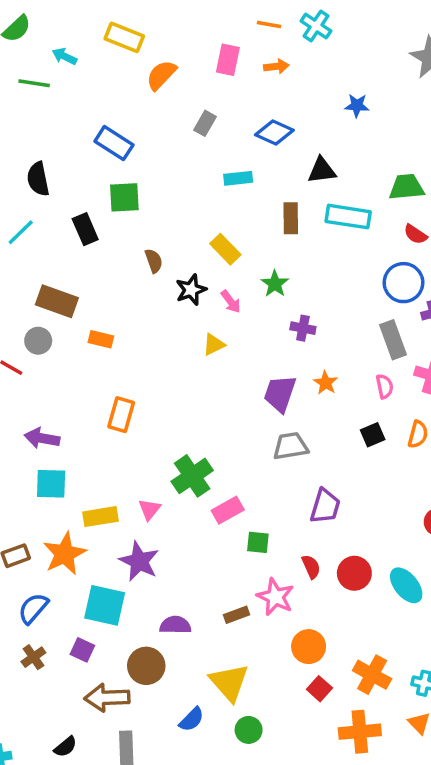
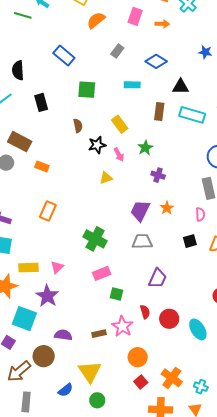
green square: (124, 197) -> (87, 90), moved
green cross: (192, 476) -> (95, 239), moved, turned -35
brown arrow: (107, 698) -> (19, 371), turned -45

